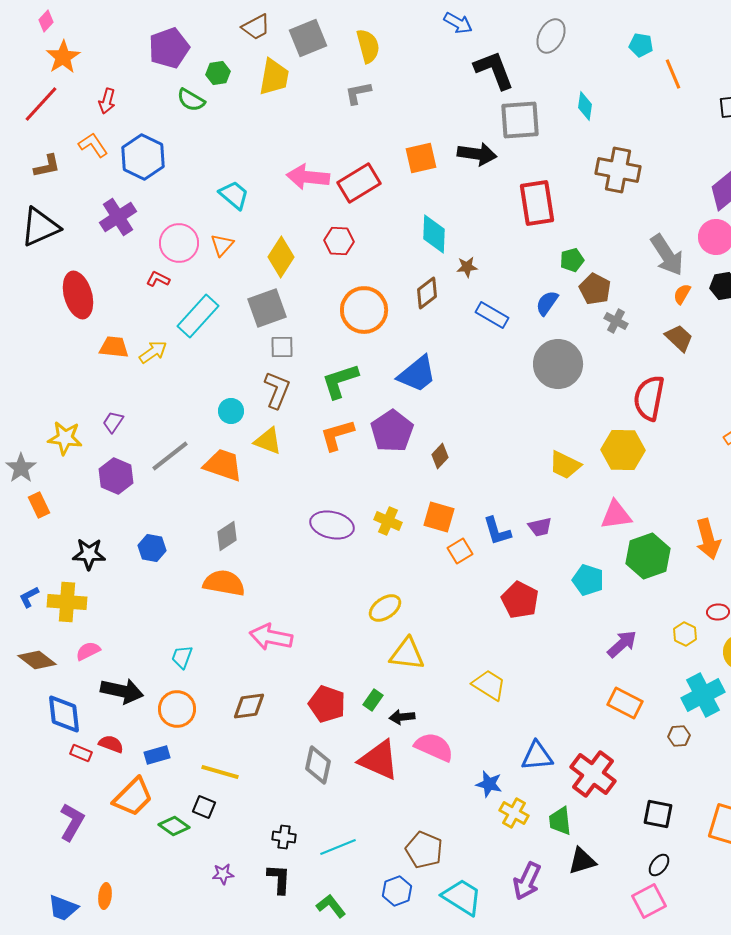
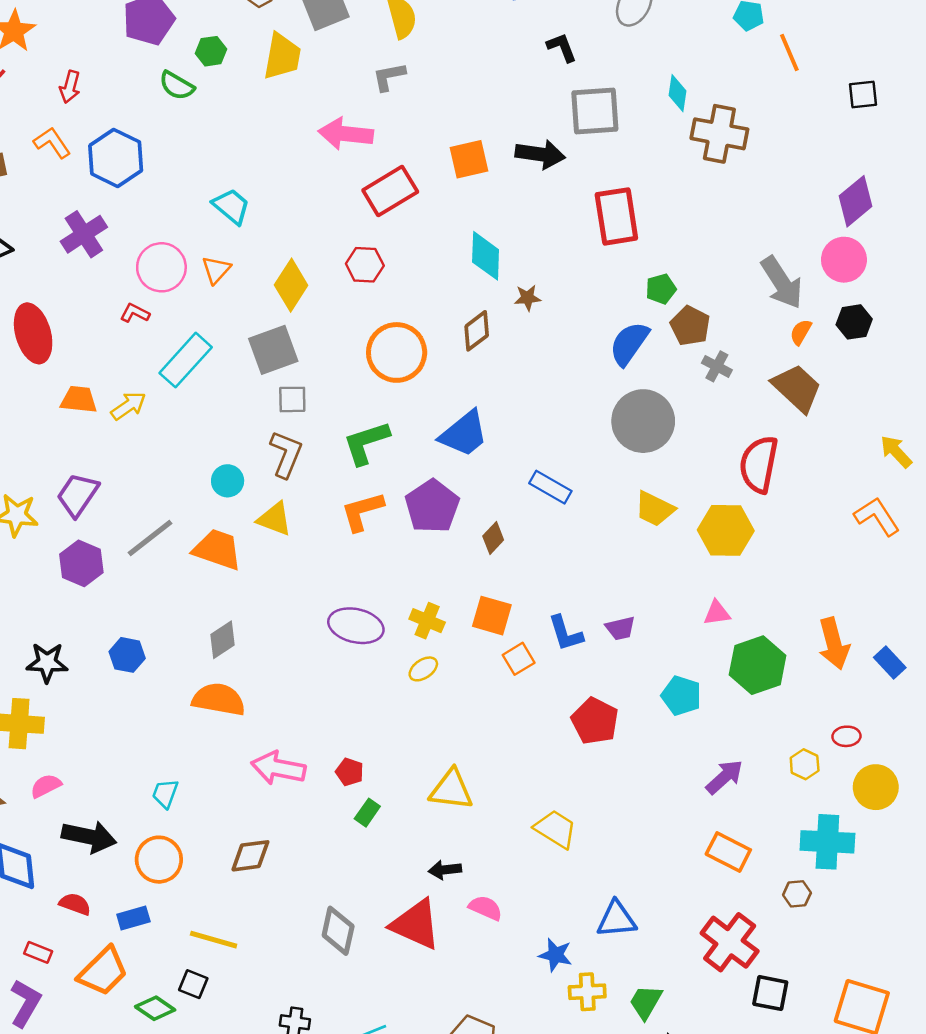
black L-shape: (494, 70) -> (562, 47), size x0.6
brown cross: (618, 170) -> (719, 134), moved
pink arrow: (308, 177) -> (346, 134), moved
blue semicircle: (547, 303) -> (629, 344), size x1.4
blue rectangle: (492, 315) -> (550, 487), moved
brown trapezoid: (679, 338) -> (797, 388), size x1.4
purple trapezoid: (113, 422) -> (78, 495), size x1.6
yellow trapezoid: (565, 465) -> (655, 509), moved
pink triangle: (616, 515) -> (717, 613), size x0.7
yellow ellipse: (385, 608) -> (423, 669), moved, size x0.7
cyan cross: (703, 695) -> (827, 842), turned 30
green rectangle: (373, 700) -> (367, 813), moved
red pentagon: (327, 704) -> (350, 772), moved, size x0.6
pink semicircle: (434, 747) -> (486, 908), size x0.7
red rectangle: (81, 753) -> (38, 952), moved
red cross: (593, 774) -> (730, 942), moved
yellow cross: (514, 813) -> (587, 992), turned -32
green trapezoid: (560, 821) -> (646, 1002), turned 36

